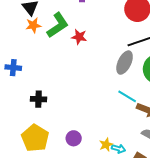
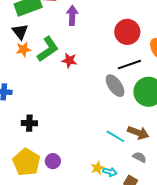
gray ellipse: (125, 63) -> (115, 86), turned -60
cyan line: (127, 96) -> (115, 136), moved
purple circle: (74, 138) -> (53, 161), moved

